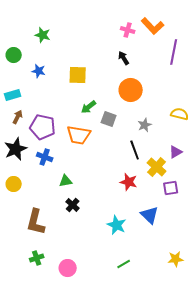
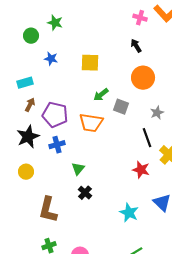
green circle: (14, 55) -> (31, 36), moved
blue cross: (45, 157) -> (57, 145), turned -35
green triangle: (66, 181) -> (78, 169), turned -40

